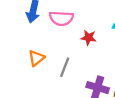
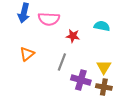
gray line: (65, 67) -> (62, 62), moved

